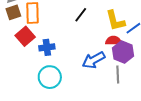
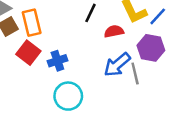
red semicircle: (113, 41) -> (114, 31), moved
gray line: (118, 74) -> (135, 74), moved

